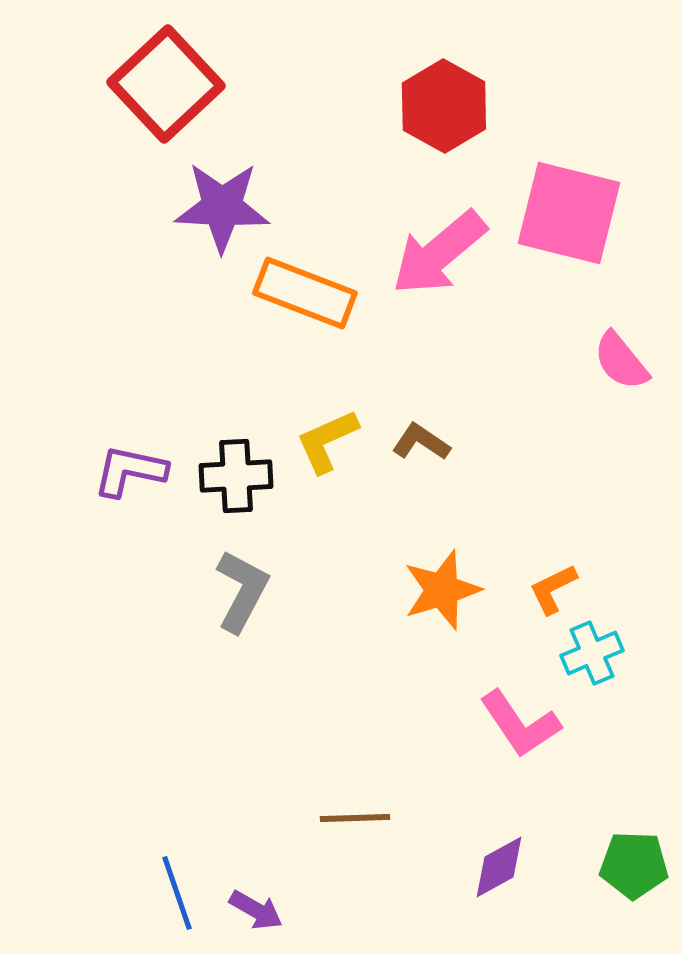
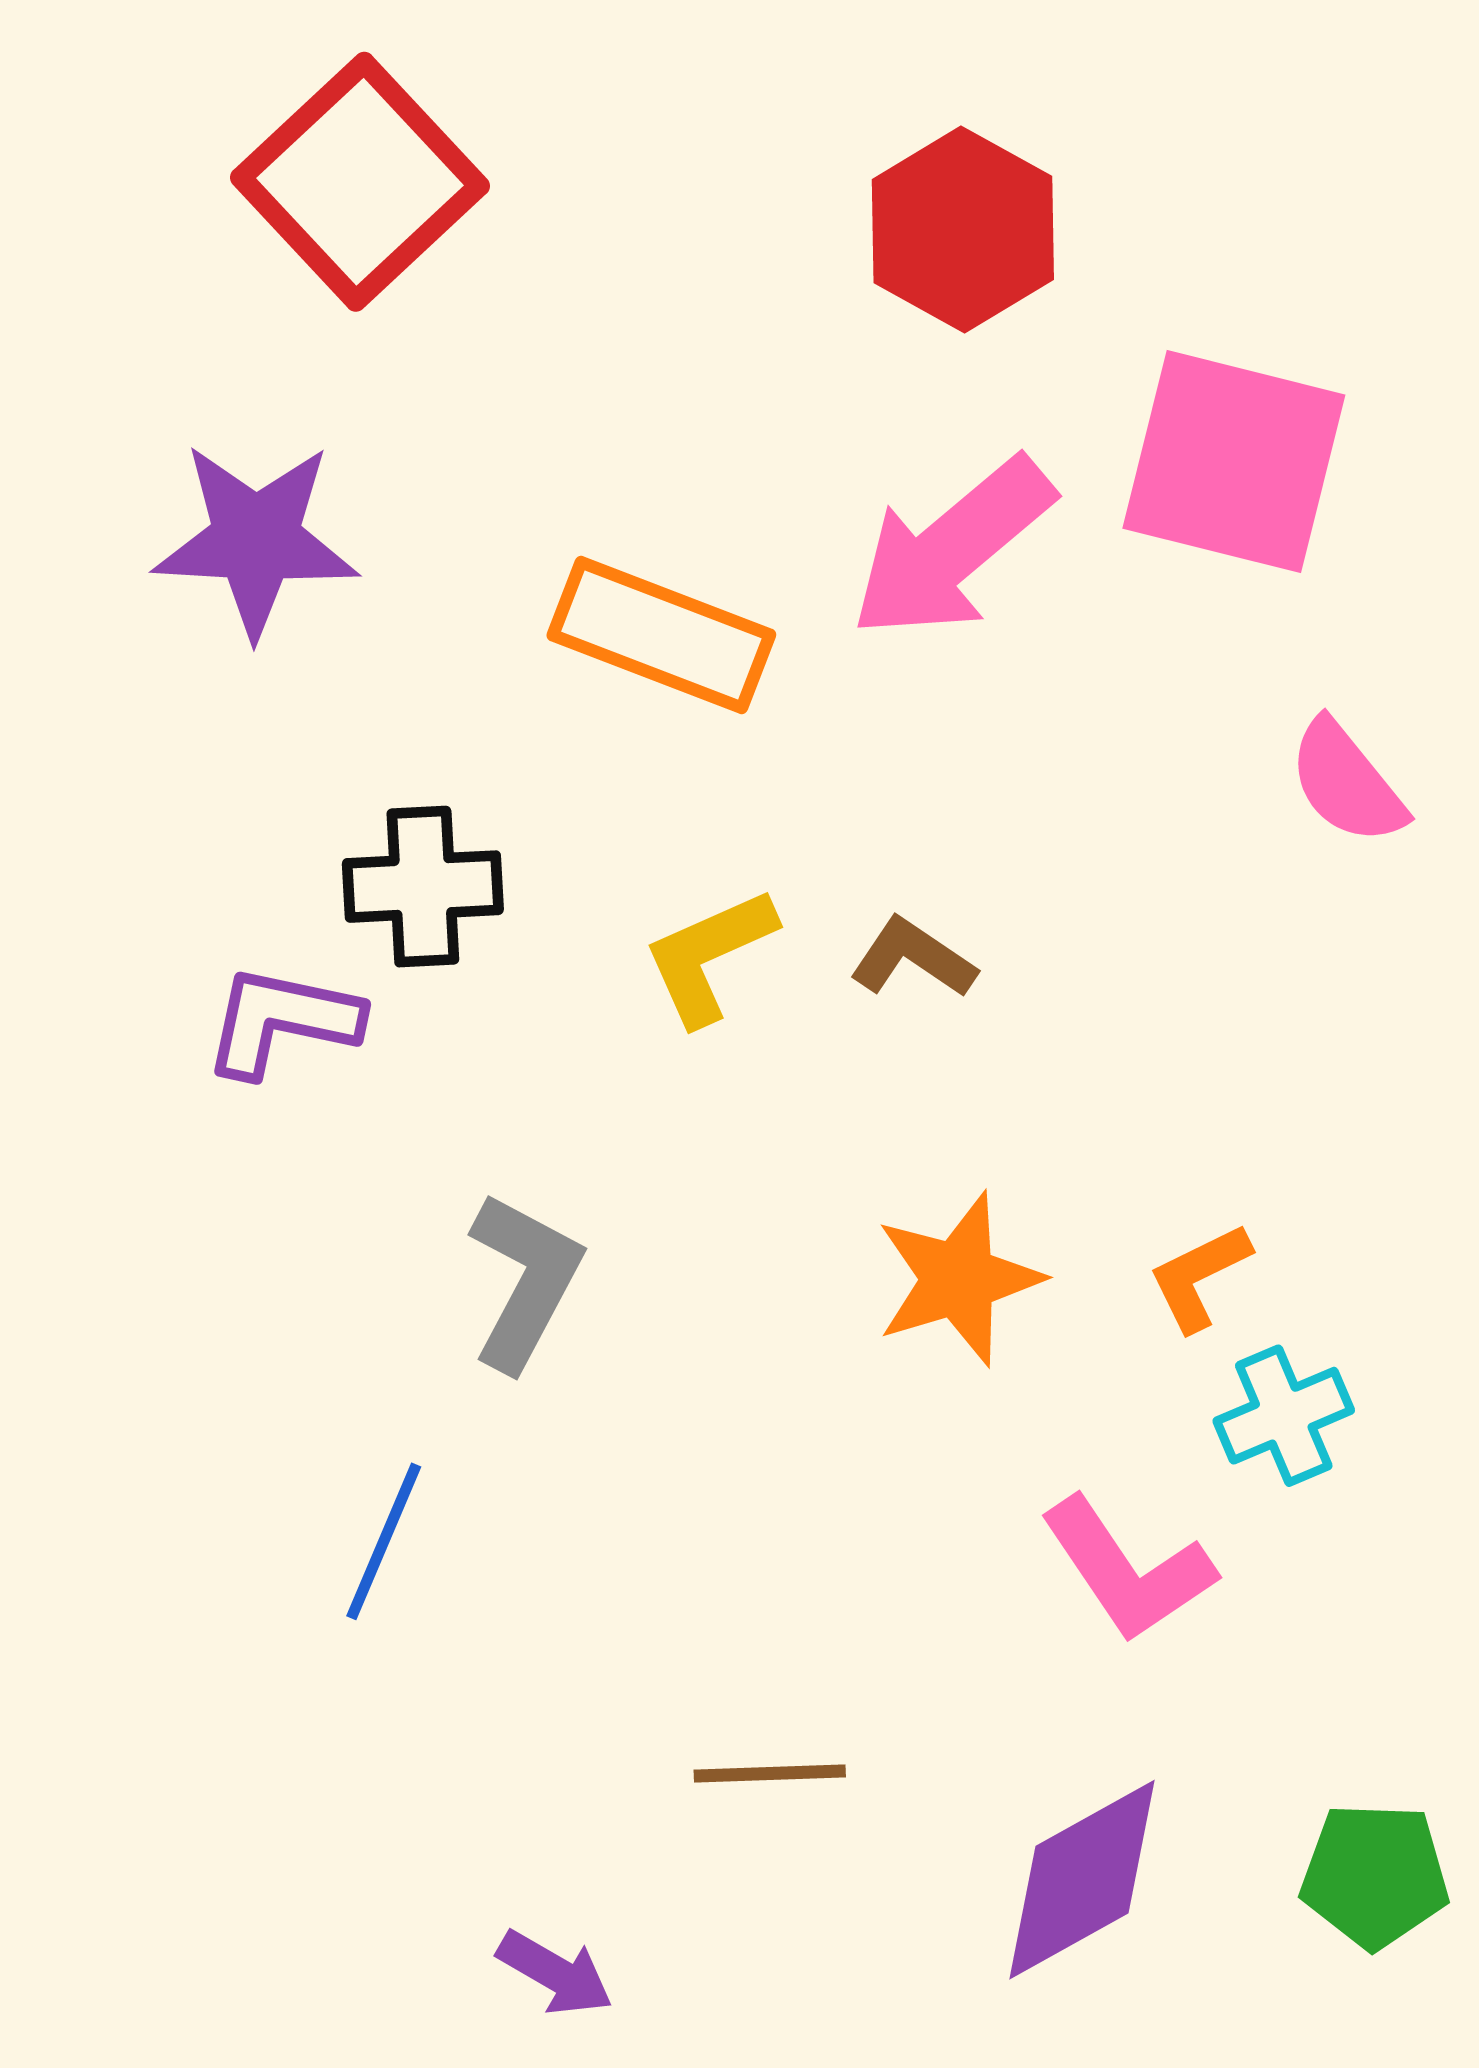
purple star: (222, 207) -> (256, 540), moved
black cross: (236, 476) -> (423, 887), moved
purple diamond: (499, 867) -> (1082, 1880), size x1.5
blue line: (177, 893) -> (384, 1541), moved, turned 42

